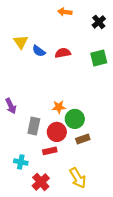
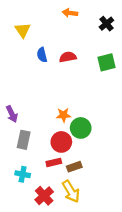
yellow triangle: (21, 42) -> (23, 30), moved
blue semicircle: (39, 51) -> (42, 55), turned 40
gray rectangle: (34, 126) -> (24, 140), moved
brown rectangle: (83, 139) -> (74, 167), moved
yellow arrow: (78, 178) -> (71, 191), moved

